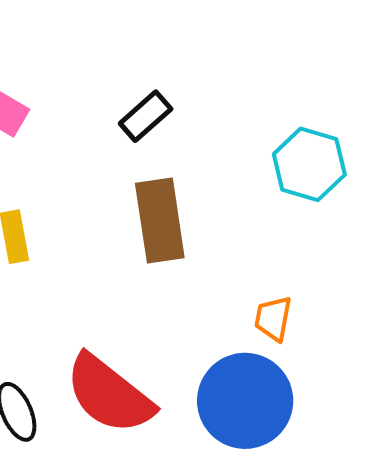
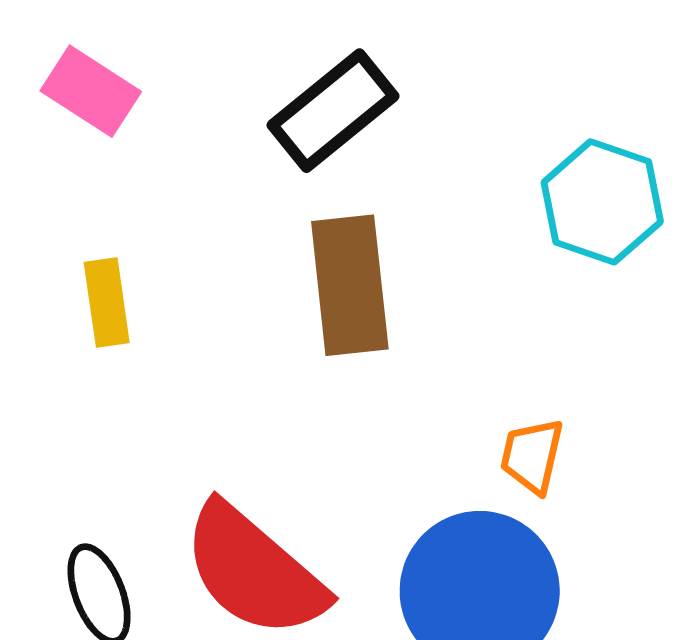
black rectangle: (146, 116) -> (333, 111), size x1.4

